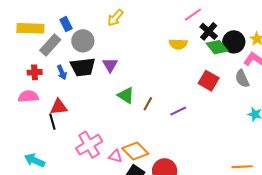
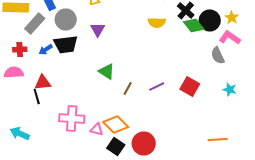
purple triangle: (110, 65) -> (98, 30), moved
blue arrow: (62, 72) -> (46, 50), turned 80
red square: (209, 81) -> (190, 86), moved
brown line: (148, 104) -> (128, 88), moved
pink cross: (89, 145) -> (72, 118), turned 35

